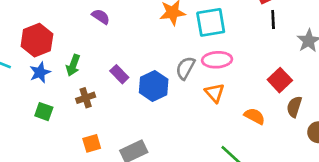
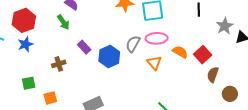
green arrow: (73, 65) -> (63, 22), moved, turned -56
green square: (44, 112) -> (29, 83), moved, turned -32
orange semicircle: (255, 116) -> (180, 52), moved
orange square: (92, 143) -> (50, 98), moved

